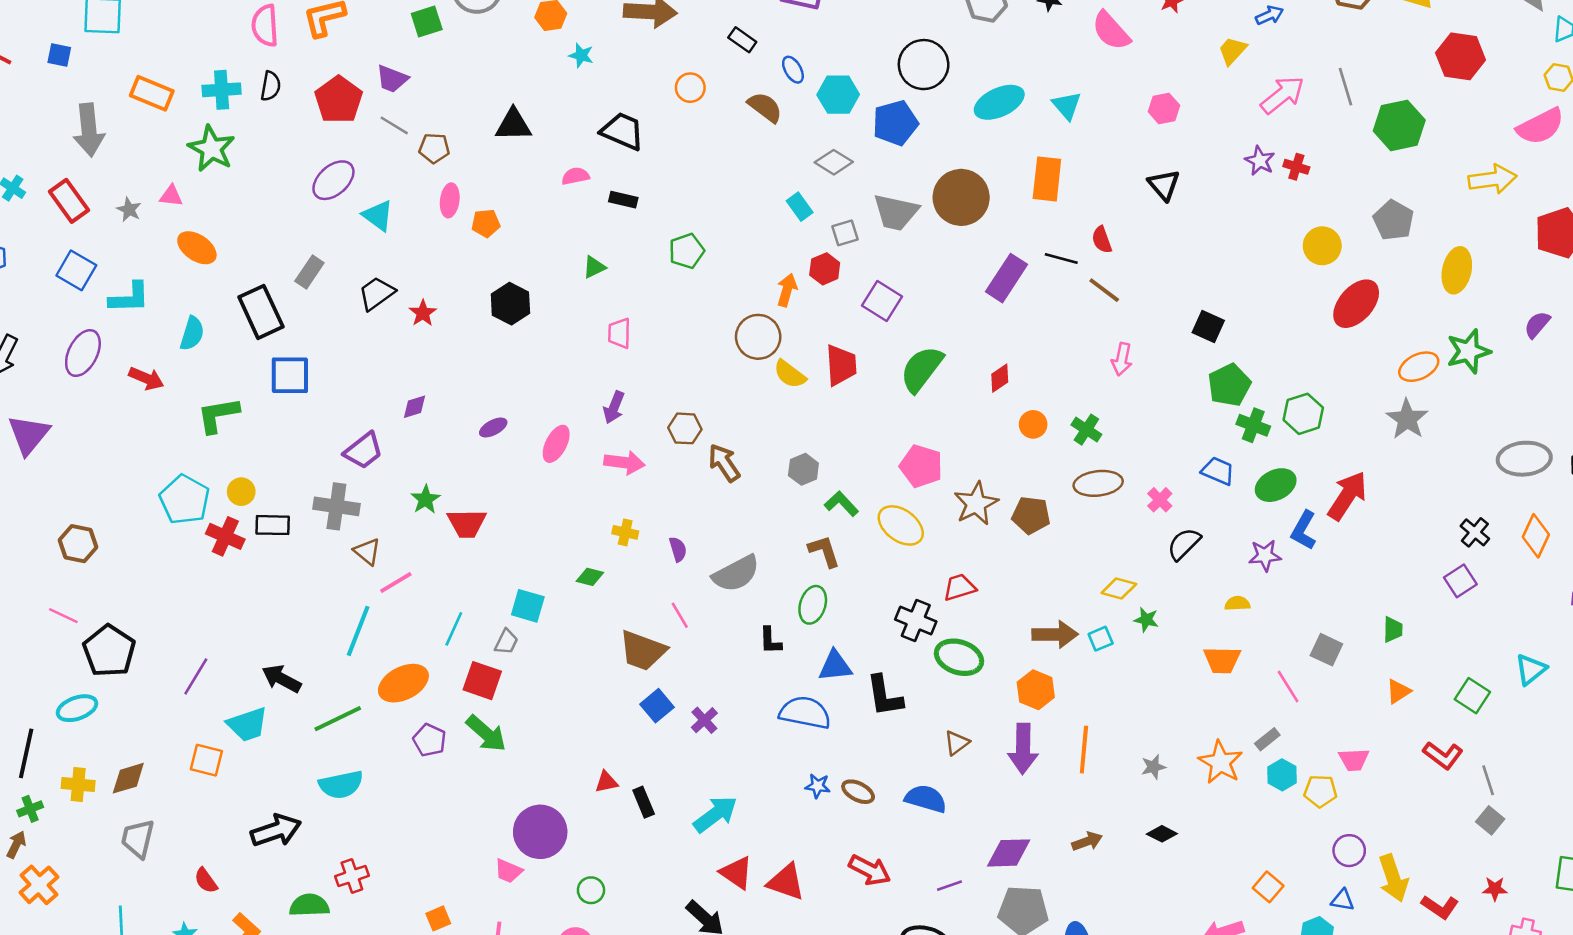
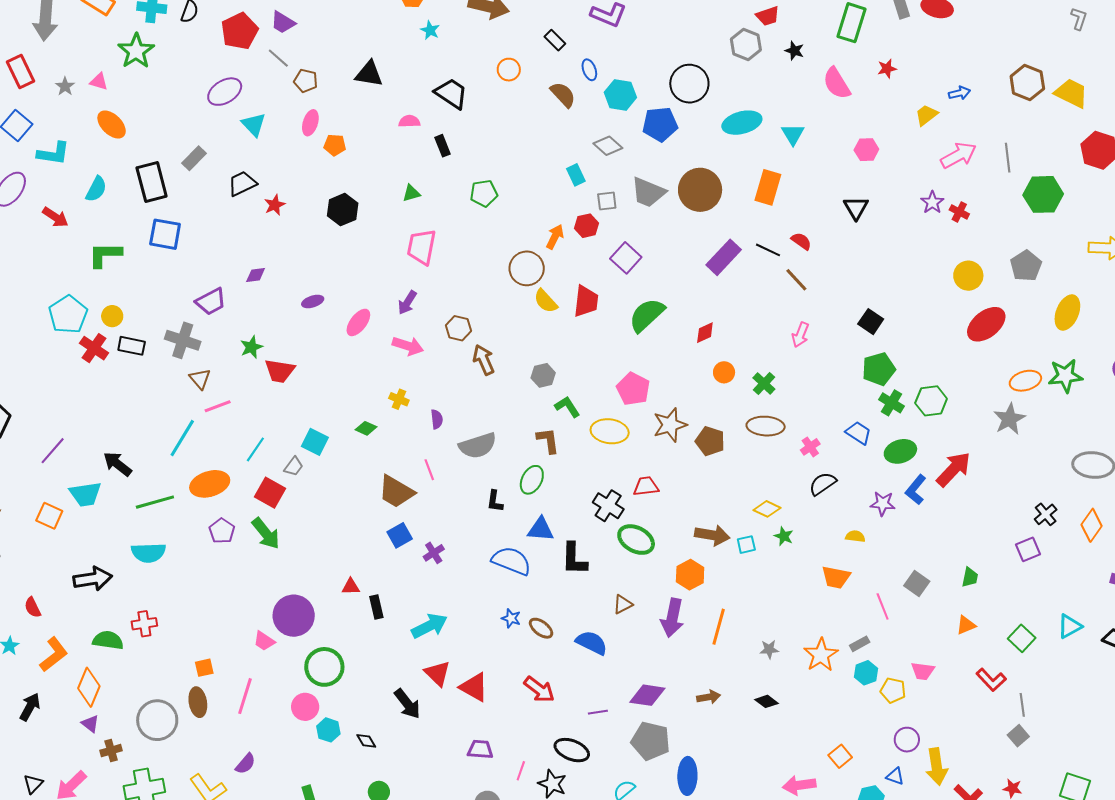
black rectangle: (623, 200) -> (443, 146), turned 45
red semicircle: (1102, 240) -> (801, 241), turned 135
pink trapezoid: (619, 333) -> (422, 247), size x1.5
yellow ellipse: (901, 525) -> (610, 431), turned -39
green circle: (591, 890) -> (324, 667), size x1.8

